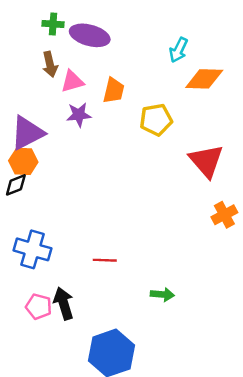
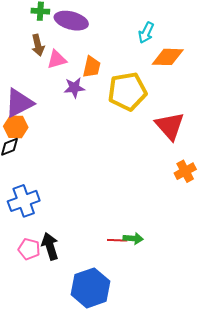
purple star: (79, 115) -> (74, 88), moved
yellow pentagon: (156, 120) -> (127, 91), size x1.4
blue cross: (32, 249) -> (24, 201), turned -36
red line: (105, 260) -> (117, 240), moved

